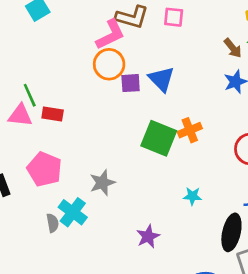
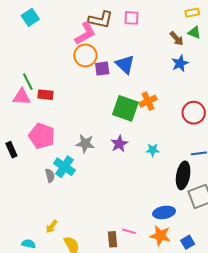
gray star: (102, 183) -> (85, 144), turned 30
purple star: (148, 236) -> (119, 144), moved

